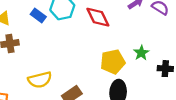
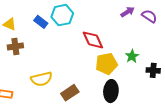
red diamond: (98, 17) -> (93, 40), moved

